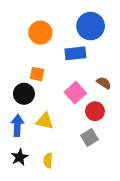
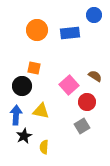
blue circle: (91, 26) -> (94, 15), moved, size x0.6
blue rectangle: (75, 53) -> (70, 33), moved
black star: (20, 157) -> (24, 136), moved

